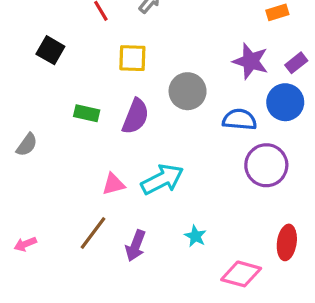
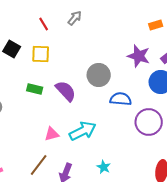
yellow square: (132, 58) -> (41, 54), moved
purple semicircle: (136, 116) -> (66, 91), turned -65
blue semicircle: (240, 120) -> (121, 99), moved

